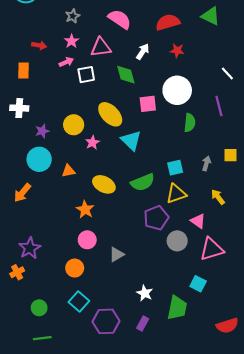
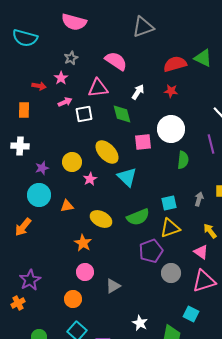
red semicircle: (168, 22) -> (175, 64), moved
pink star: (72, 41) -> (61, 78), moved
pink triangle: (198, 221) -> (201, 252), moved

